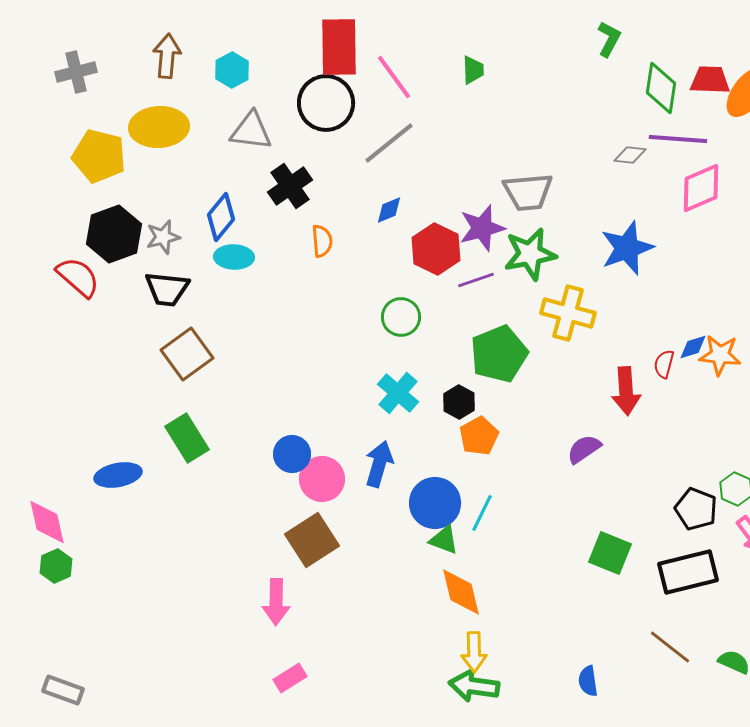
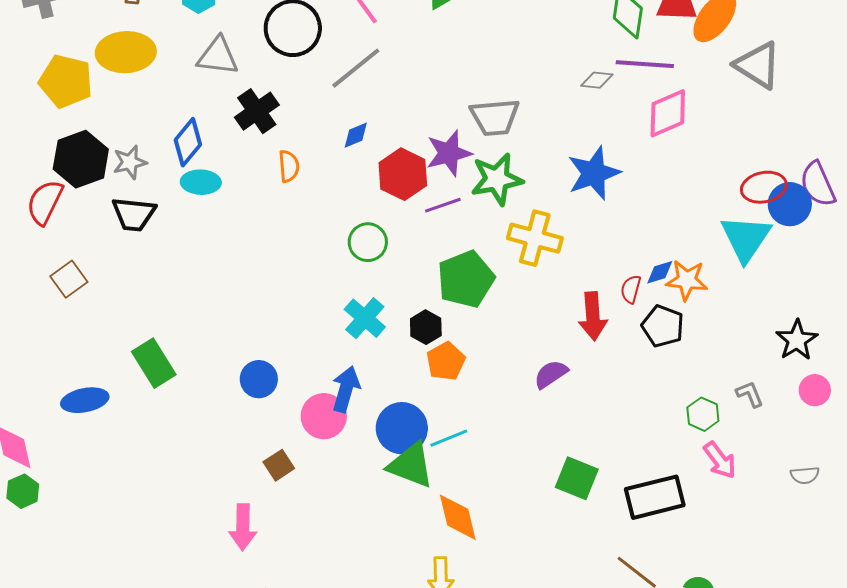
red semicircle: (78, 277) -> (45, 202), turned -105
brown square: (187, 354) -> (69, 279), moved, size x0.7
pink circle: (322, 479) -> (324, 416), moved
black pentagon: (696, 509) -> (663, 326), moved
cyan line: (482, 513) -> (449, 438), turned 42
brown square: (312, 540) -> (279, 465), size x0.6
green triangle: (444, 540) -> (411, 465), size x1.6
orange diamond: (461, 592) -> (458, 517), moved

